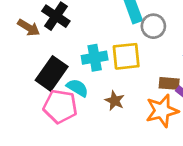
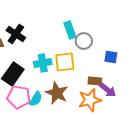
cyan semicircle: (77, 88) -> (36, 99), moved, turned 91
brown star: (115, 101) -> (57, 93), size x1.6

